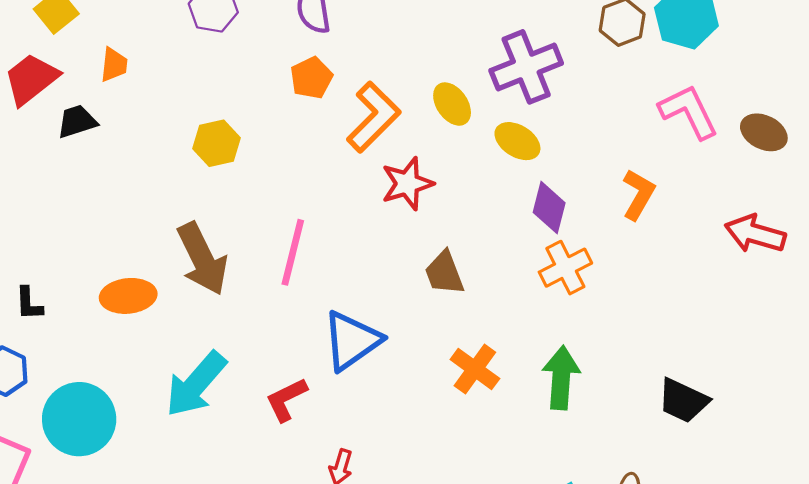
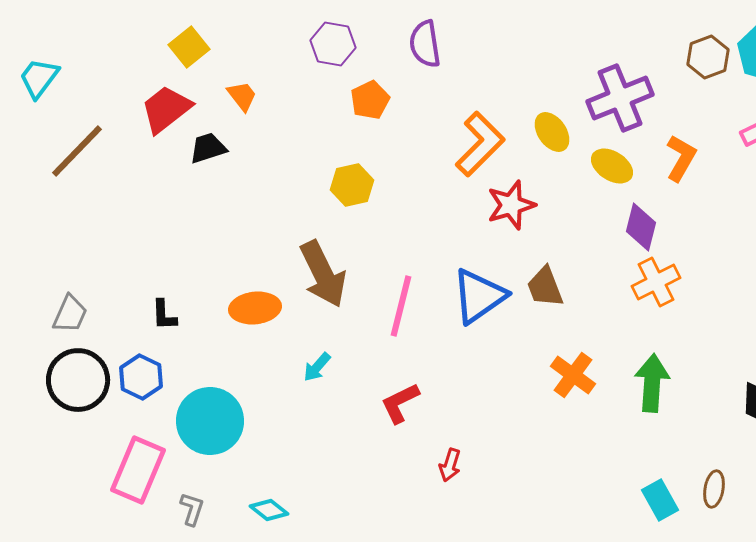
orange trapezoid: (114, 65) -> (242, 96), turned -44
orange pentagon: (311, 78) -> (370, 100), moved
yellow hexagon: (216, 143) -> (352, 185), moved
orange L-shape: (638, 195) -> (681, 158), moved
pink line: (293, 252) -> (401, 306), moved
blue triangle: (352, 341) -> (479, 296), moved
cyan arrow: (196, 384) -> (317, 367), moved, size x0.5

